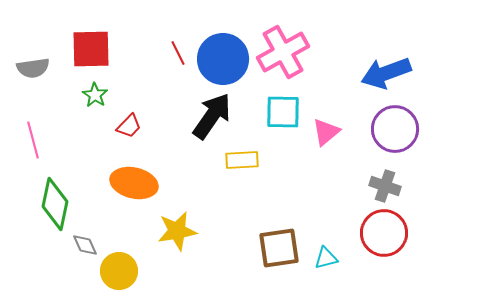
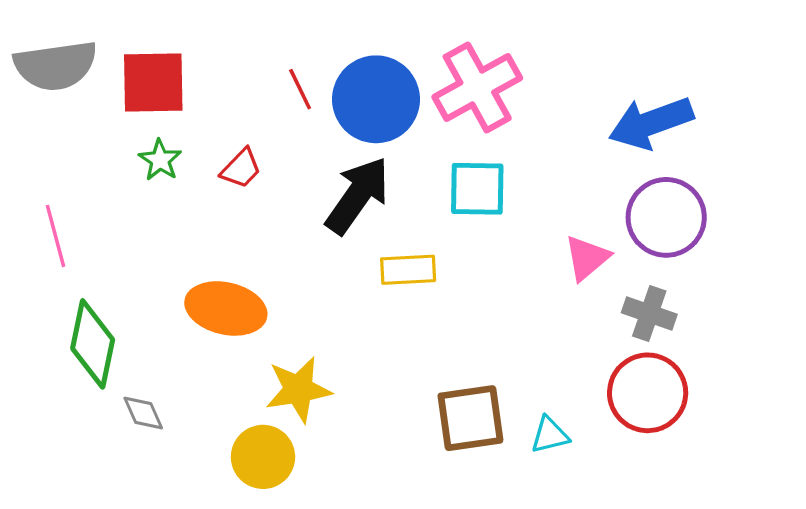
gray semicircle: (33, 68) -> (55, 66), moved, size x1.5
red trapezoid: (129, 126) -> (241, 168), moved
pink triangle: (326, 132) -> (587, 258), moved
yellow circle: (119, 271) -> (263, 457), moved

